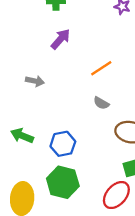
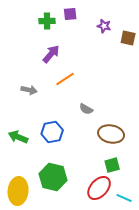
orange line: (101, 68) -> (65, 79), moved
blue hexagon: (63, 144) -> (52, 132), moved

